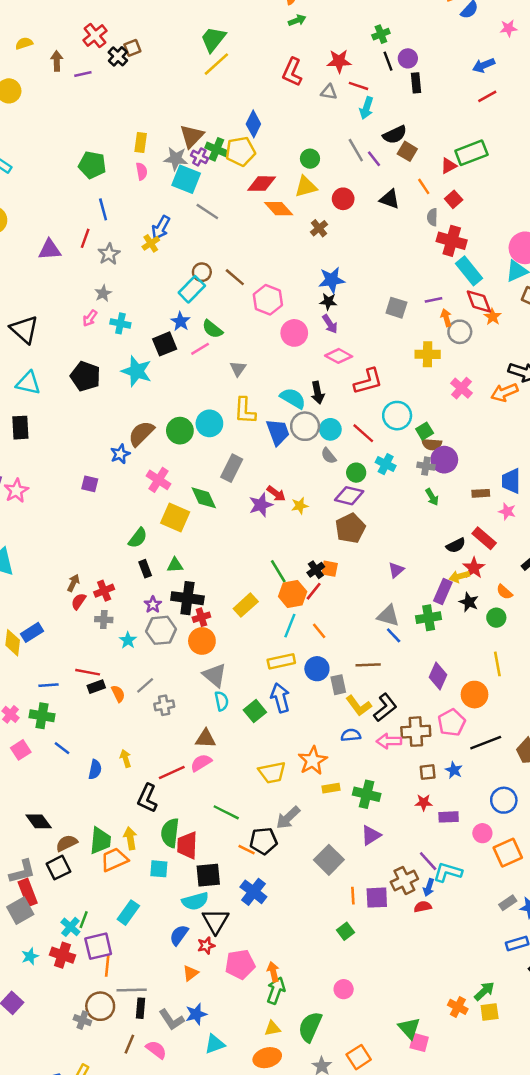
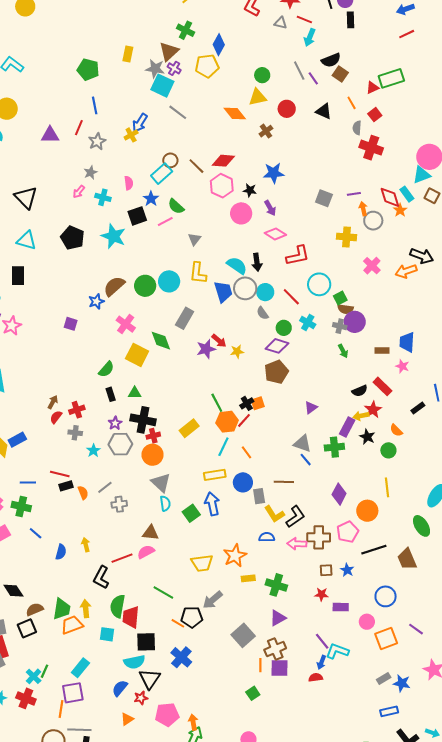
green cross: (216, 149) -> (186, 30), moved
pink semicircle: (142, 171) -> (129, 183), moved
red diamond: (262, 184) -> (223, 161), moved
cyan rectangle: (469, 271) -> (407, 194), moved, size x0.7
black star: (328, 302) -> (250, 190), moved
orange square: (330, 569) -> (258, 403), turned -32
brown cross: (404, 880) -> (275, 649), moved
purple square: (98, 946) -> (73, 693), moved

